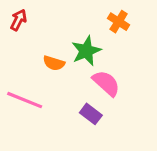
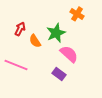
red arrow: (18, 20) -> (20, 29), moved
orange semicircle: (54, 63) -> (35, 41), turned 40

